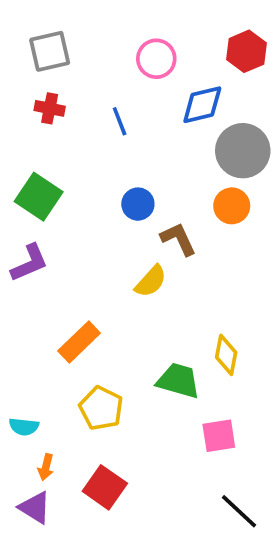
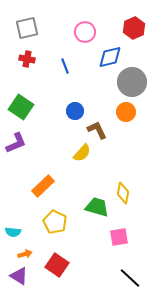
orange arrow: (46, 467) -> (25, 254), turned -120

